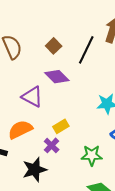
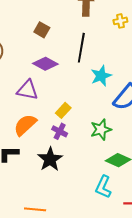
brown square: (54, 46) -> (42, 30), moved
black line: (86, 50) -> (81, 48), moved

